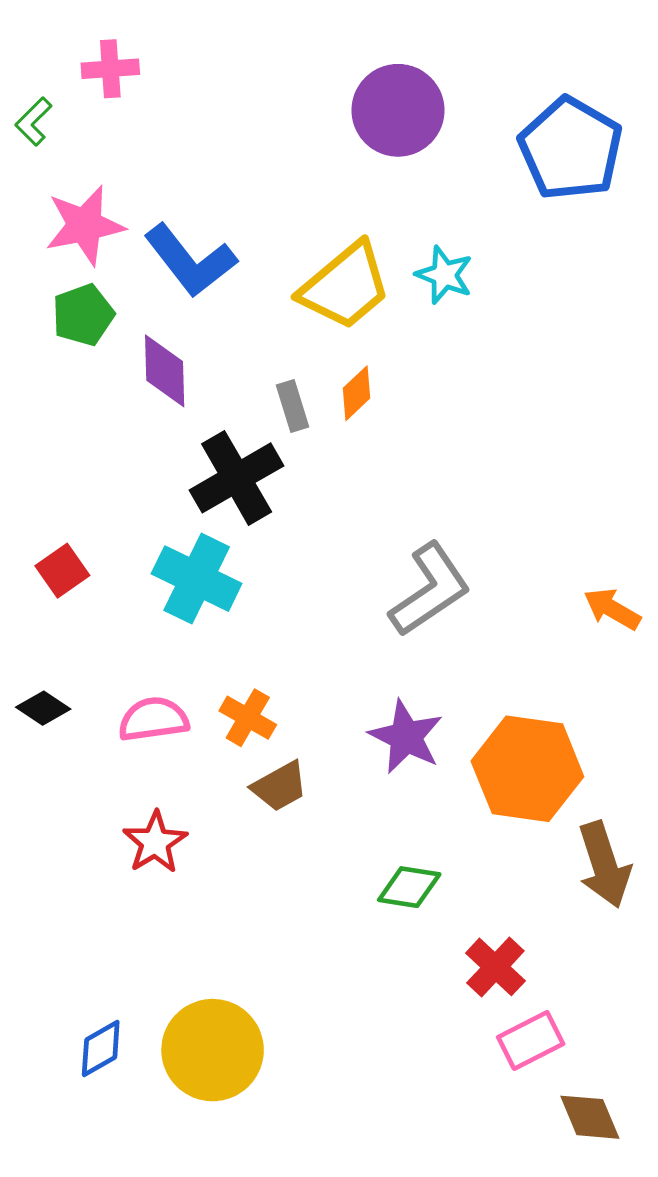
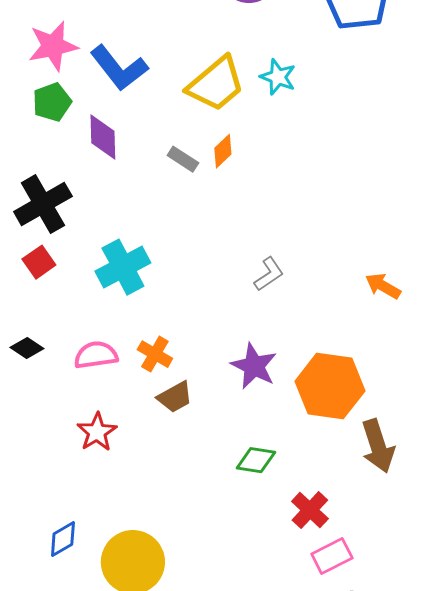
gray rectangle: (292, 406) -> (183, 159), turned -40
black cross: (237, 478) -> (43, 204), moved
cyan cross: (197, 579) -> (123, 267), turned 36
gray L-shape: (430, 590) -> (269, 274), size x0.6
blue diamond: (101, 1048) -> (63, 539), moved

